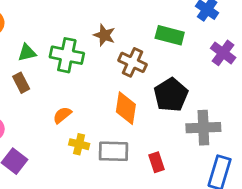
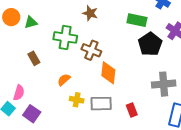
brown star: (104, 35) -> (90, 13), moved
green triangle: (27, 53) -> (31, 22), moved
brown cross: (133, 62) -> (91, 50), moved
black pentagon: (171, 95) -> (150, 44), moved

